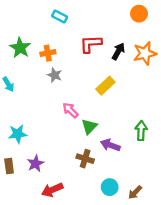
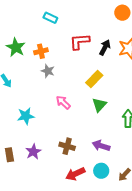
green triangle: (89, 127) -> (99, 105), moved
cyan star: (18, 134) -> (26, 116), moved
purple arrow: (110, 145) -> (101, 146), moved
brown cross: (85, 159) -> (67, 146), moved
red arrow: (52, 190) -> (75, 174), moved

